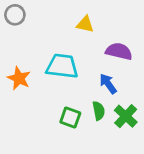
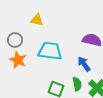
gray circle: (15, 15) -> (15, 40), moved
yellow triangle: (85, 24) -> (37, 20), moved

